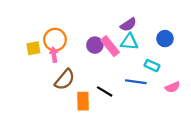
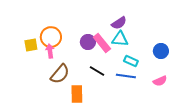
blue circle: (165, 39) -> (161, 51), moved
cyan rectangle: (152, 66) -> (131, 61), moved
black line: (105, 91) -> (97, 71), moved

